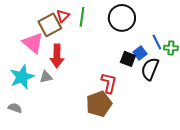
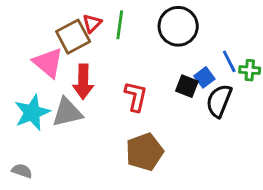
gray triangle: (46, 77) -> (67, 112), size x1.6
red L-shape: (109, 83) -> (136, 96), moved
gray semicircle: (15, 108) -> (22, 171), moved

